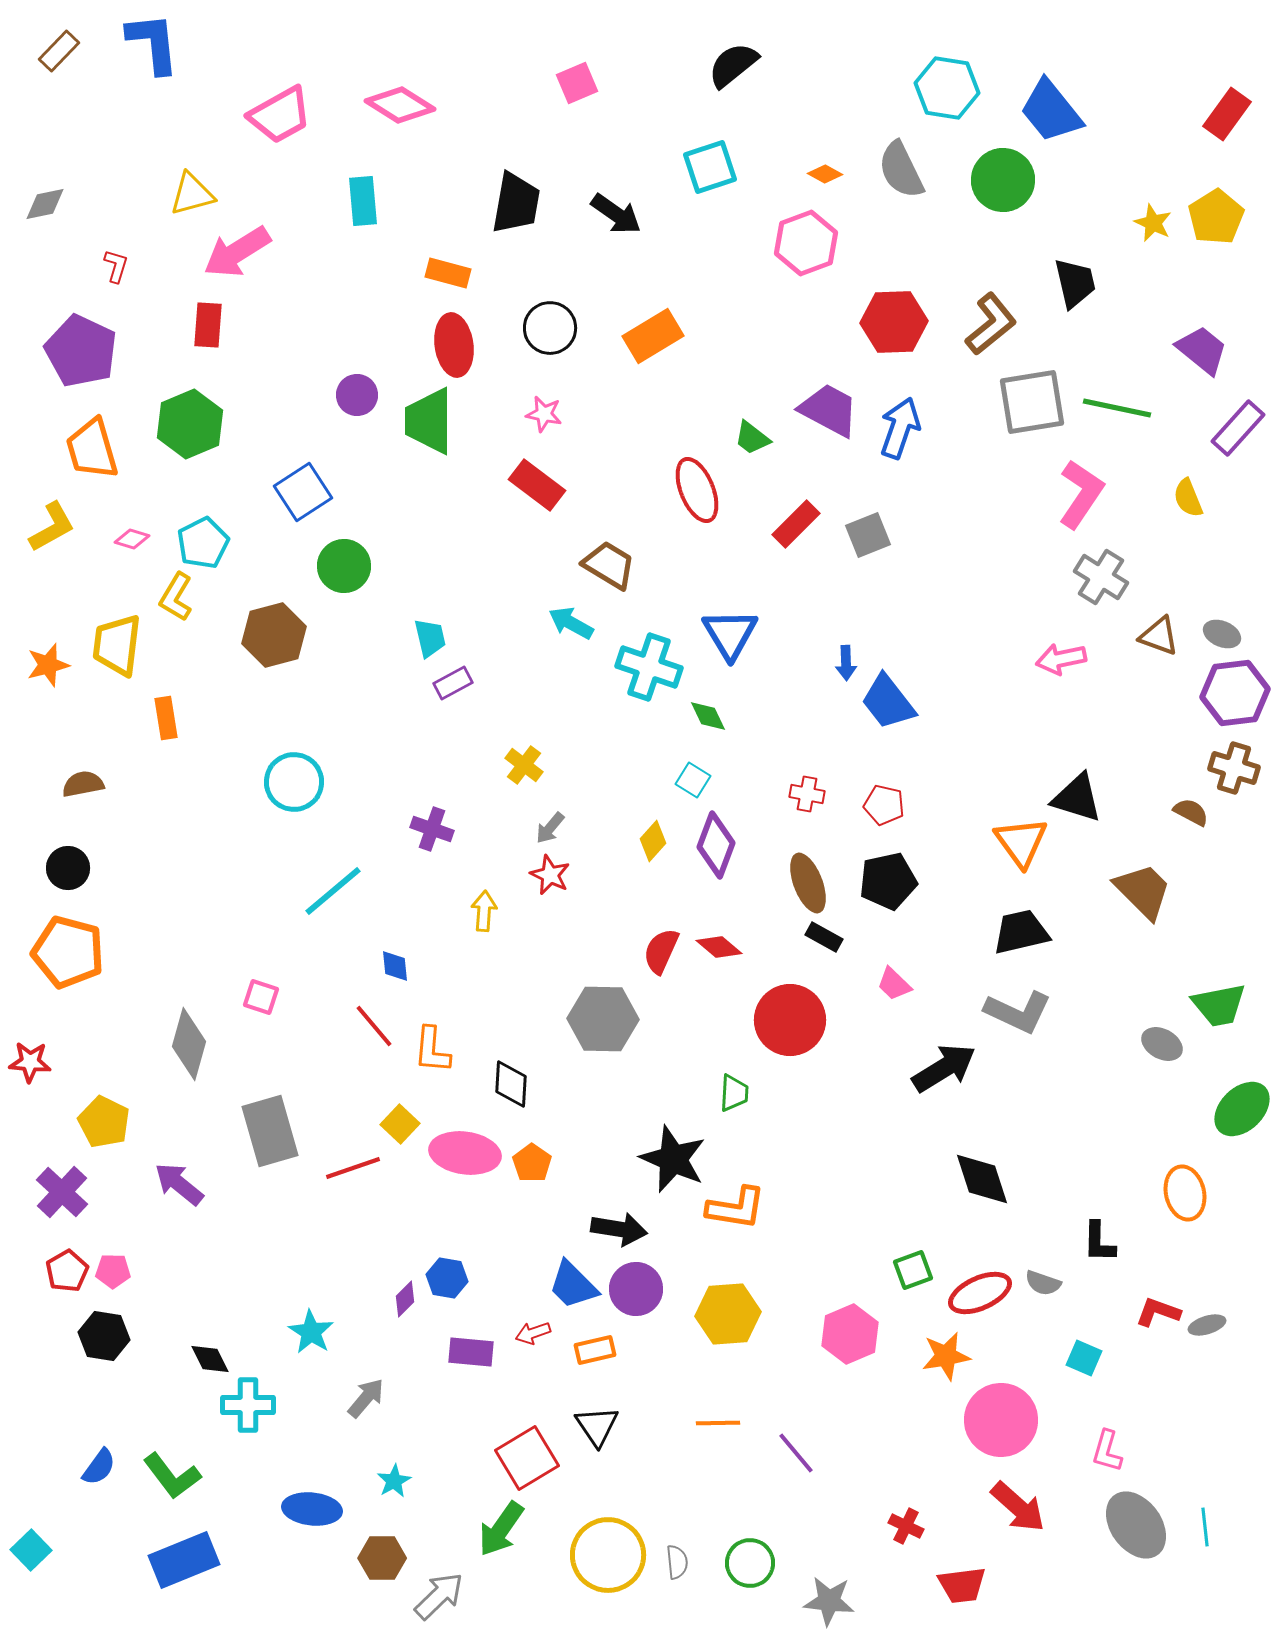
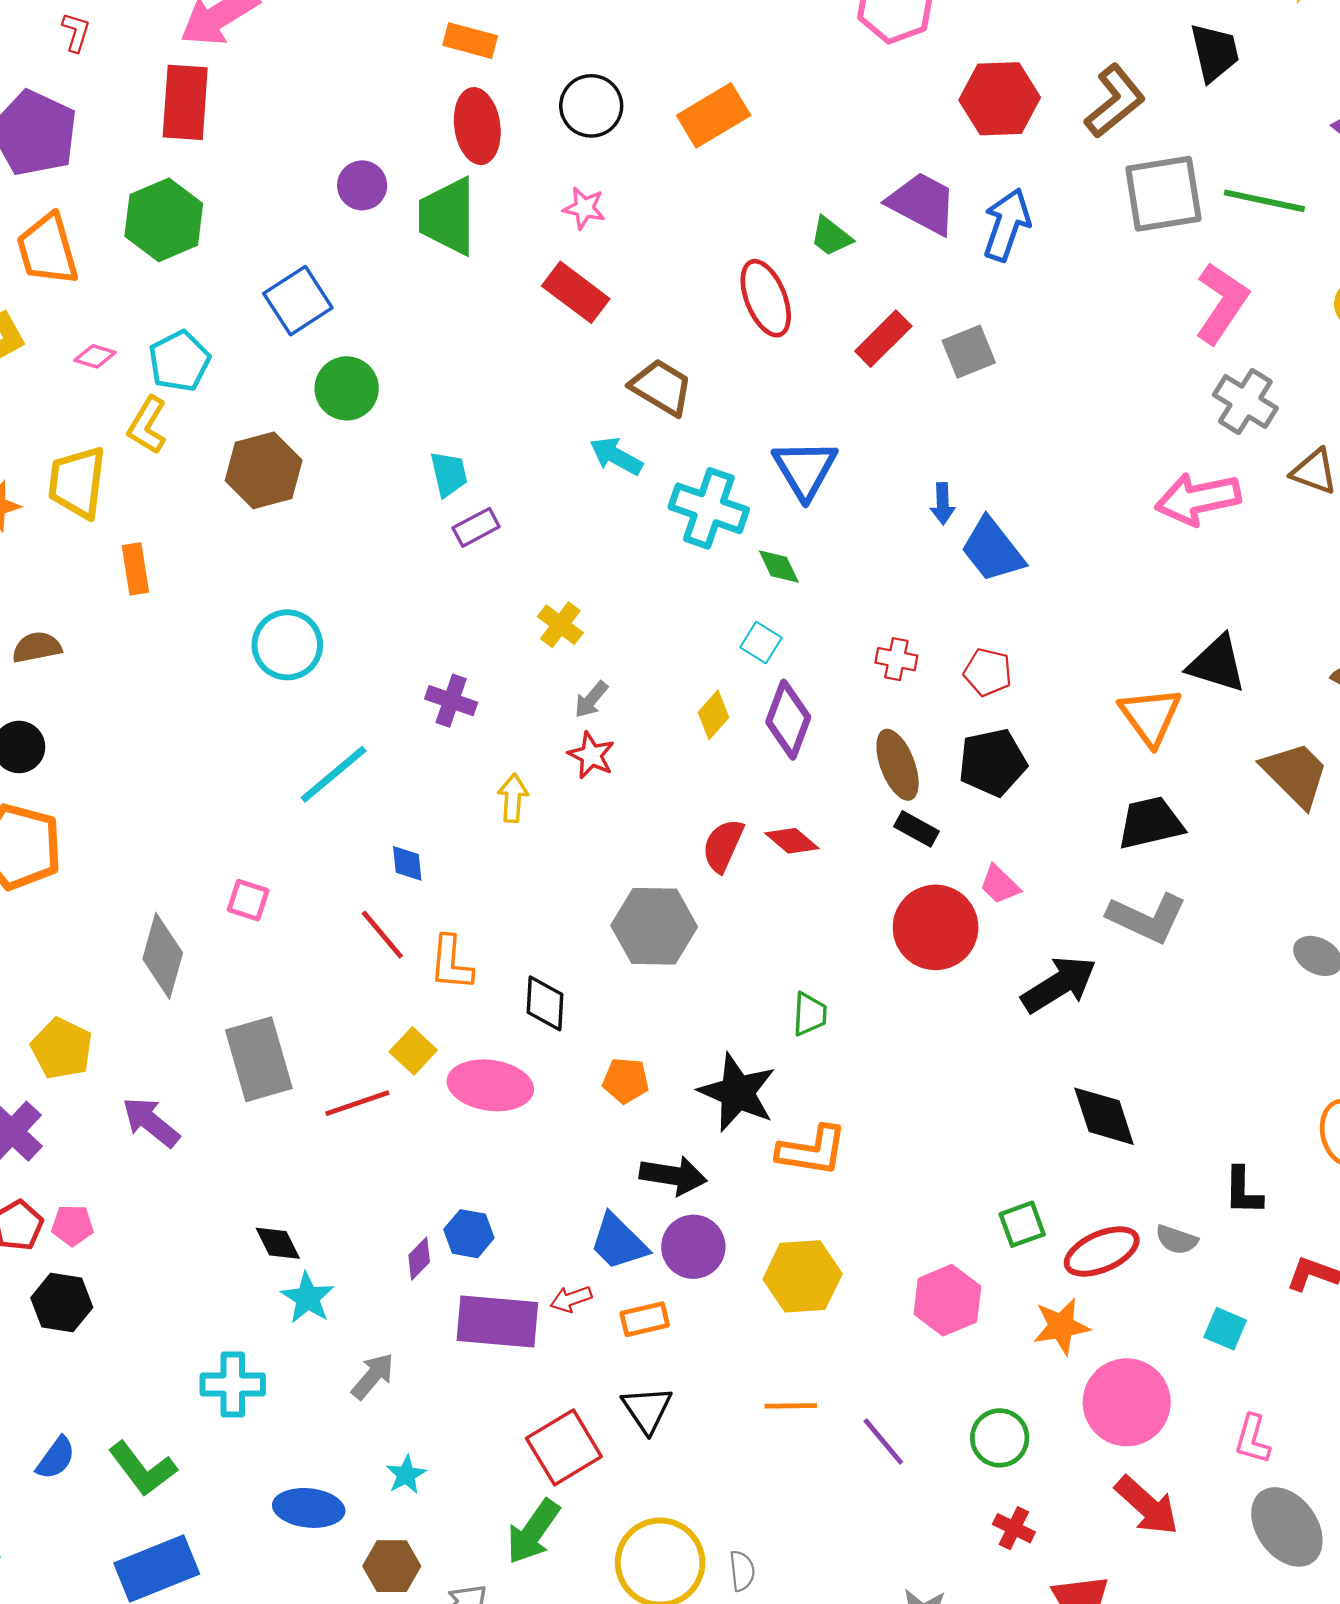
red rectangle: (208, 325) -> (185, 102), size x1.4
pink arrow: (1061, 659) -> (1198, 499), size x1.4
red circle: (790, 1020) -> (936, 927), moved
orange pentagon: (532, 1163) -> (626, 1081), moved, turned -30
purple rectangle: (471, 1352) -> (497, 1322), size x1.5
black diamond: (210, 1359) -> (278, 1243), moved
green circle: (750, 1563) -> (1000, 1438), moved

